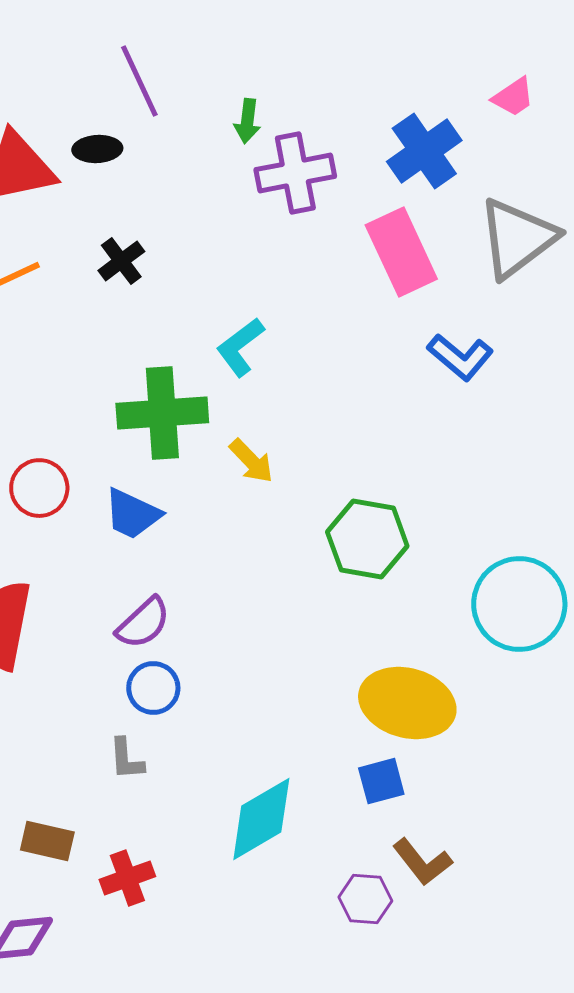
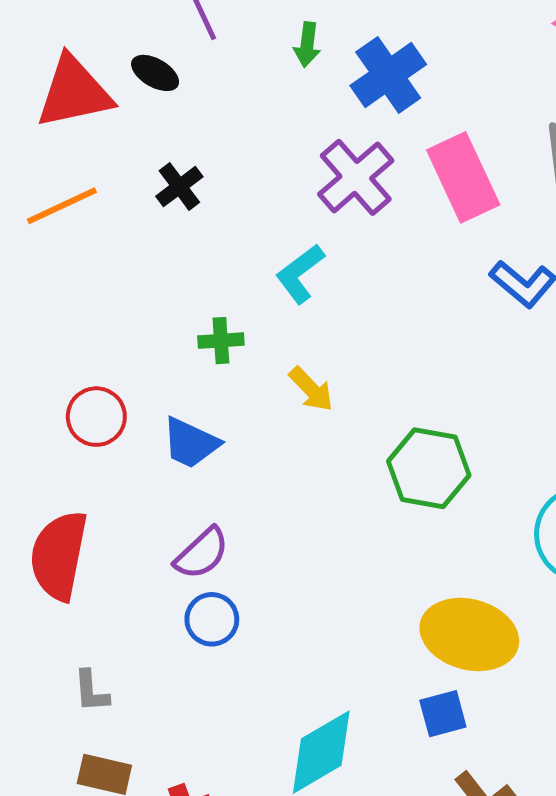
black ellipse: (97, 149) -> (155, 73), turned 33
blue cross: (424, 151) -> (388, 75), moved
purple cross: (295, 173) -> (356, 177), moved, turned -30
green cross: (162, 413) -> (221, 341), size x0.5
gray L-shape: (126, 759) -> (91, 691), moved

